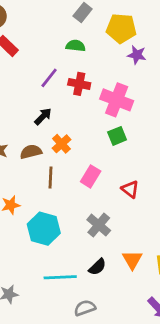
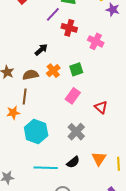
purple line: (49, 78) -> (53, 14), moved
pink cross: (117, 100) -> (96, 41), size x0.7
green square: (117, 136) -> (76, 69), moved
brown line: (50, 178) -> (25, 96), moved

